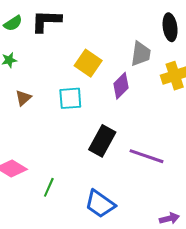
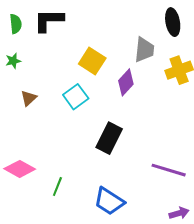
green semicircle: (13, 23) -> (16, 24), turned -60
cyan square: (70, 98) -> (76, 97), turned -30
purple line: (146, 156) -> (169, 170), moved

